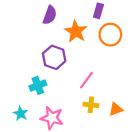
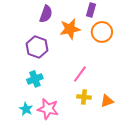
orange star: (76, 31) -> (70, 29), turned 30
purple hexagon: (54, 57) -> (37, 47), moved
cyan star: (21, 114) -> (26, 109), moved

